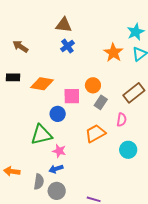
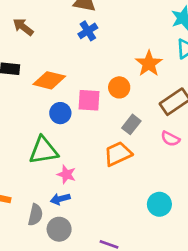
orange star: (113, 53) -> (149, 64), moved
gray rectangle: (101, 102) -> (131, 124), moved
blue circle: (58, 114) -> (60, 113), moved
pink semicircle: (122, 120) -> (170, 139), moved, turned 104
cyan circle: (128, 150) -> (159, 204), moved

